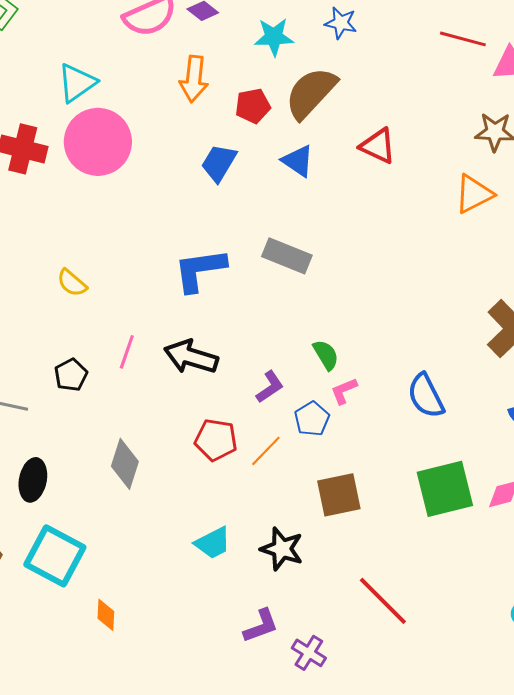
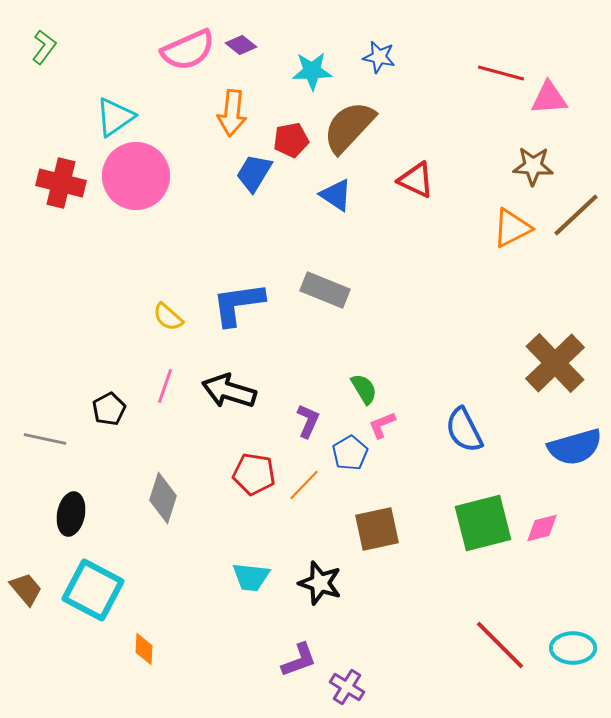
blue trapezoid: (219, 163) -> (254, 173), moved
yellow semicircle: (72, 283) -> (168, 317), moved
purple L-shape: (270, 387) -> (308, 421), turned -32
cyan trapezoid: (213, 543) -> (251, 577), turned 33
red line: (383, 601) -> (500, 645), moved

